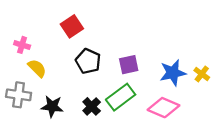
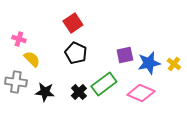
red square: (72, 26) -> (73, 23), moved
purple square: (129, 65) -> (125, 55), moved

